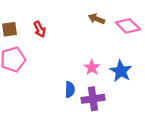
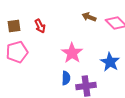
pink star: (92, 68) -> (72, 53), moved, size x1.5

